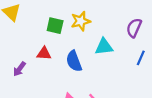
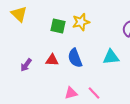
cyan triangle: (104, 47) -> (111, 57), moved
red triangle: (44, 53) -> (52, 60), moved

